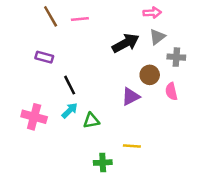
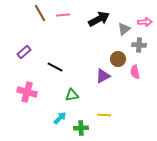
pink arrow: (152, 13) -> (145, 22), moved
black arrow: (126, 43) -> (99, 19), moved
purple rectangle: (44, 57) -> (24, 52), moved, turned -56
black line: (70, 85) -> (55, 67), turned -35
cyan arrow: (70, 110) -> (60, 118), moved

